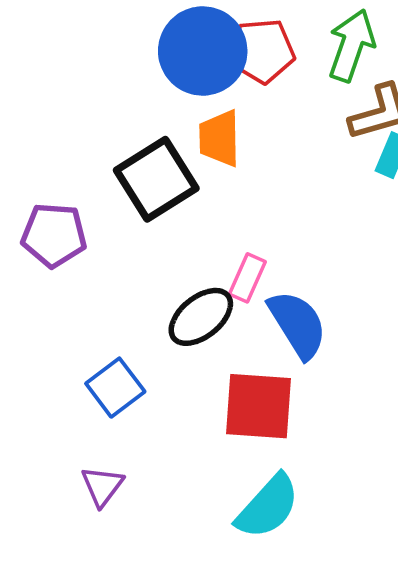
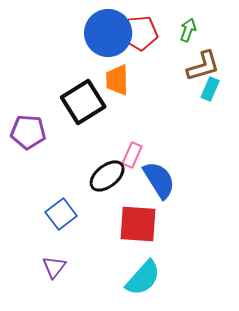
green arrow: (351, 45) -> (188, 30), size x0.6

